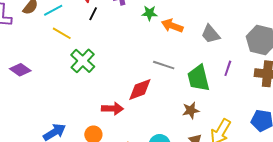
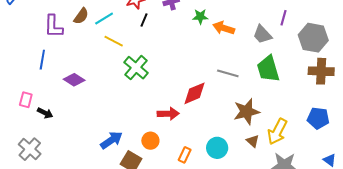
gray line: (164, 65) -> (228, 73), moved
purple line: (228, 68) -> (283, 18), moved
green trapezoid: (198, 78) -> (268, 69), moved
brown star: (191, 110) -> (246, 112), size x1.5

